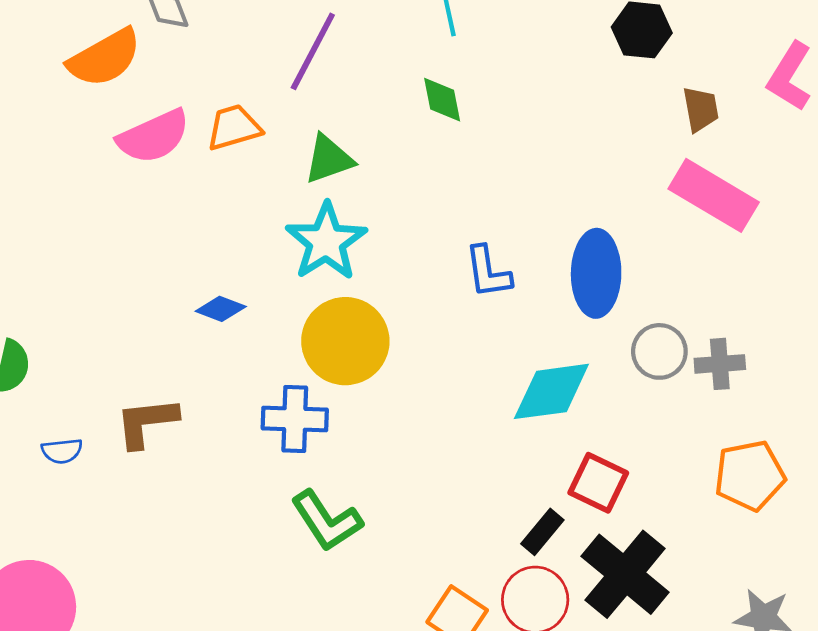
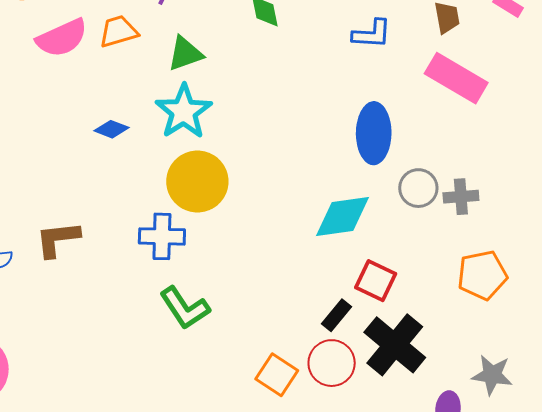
blue L-shape: (488, 272) -> (372, 34), moved, turned -78
blue diamond: (221, 309) -> (111, 129), moved

